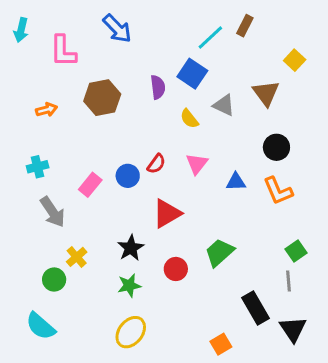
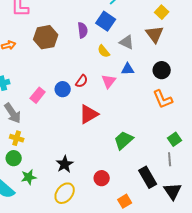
yellow square: (295, 60) -> (162, 12), moved
blue triangle: (236, 182) -> (128, 69), moved
black star: (131, 248) -> (65, 164), moved
yellow cross: (77, 257) -> (17, 138), moved, turned -32
red circle: (176, 269) -> (102, 178), moved
green star: (129, 286) -> (29, 177), moved

